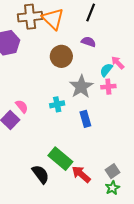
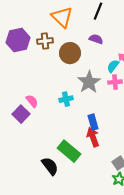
brown cross: (30, 17) -> (45, 41), moved, size x0.7
blue rectangle: (85, 119) -> (93, 122), moved
red arrow: (81, 174) -> (93, 137), moved, turned 30

